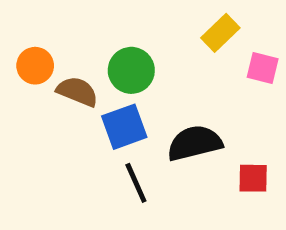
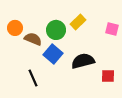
yellow rectangle: (220, 33) -> (78, 22), moved
blue square: (124, 127) -> (53, 54), turned -30
black line: (136, 183) -> (33, 78), moved

